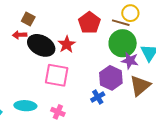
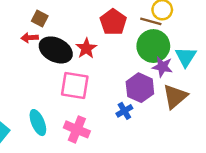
cyan ellipse: (25, 106) -> (38, 123), turned 65
pink cross: (58, 112) -> (77, 129), size x1.5

